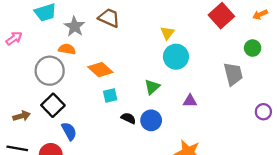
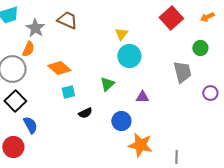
orange semicircle: (67, 49) -> (28, 49), turned 105
purple circle: (263, 112) -> (210, 93), moved
black semicircle: (128, 118) -> (85, 113), turned 128
blue circle: (151, 120) -> (121, 121), moved

